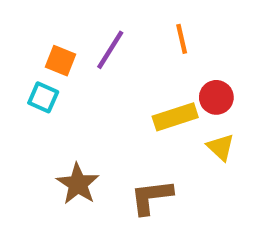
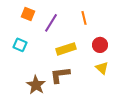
orange square: (60, 61) -> (28, 14), moved
yellow rectangle: (175, 117) -> (66, 49), moved
brown L-shape: (151, 197) -> (60, 75), moved

